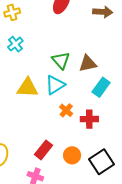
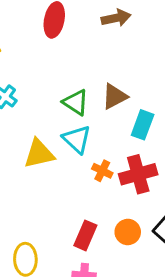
cyan triangle: (55, 85) -> (77, 139), turned -30
red cross: (89, 119) -> (138, 174), size x1.4

